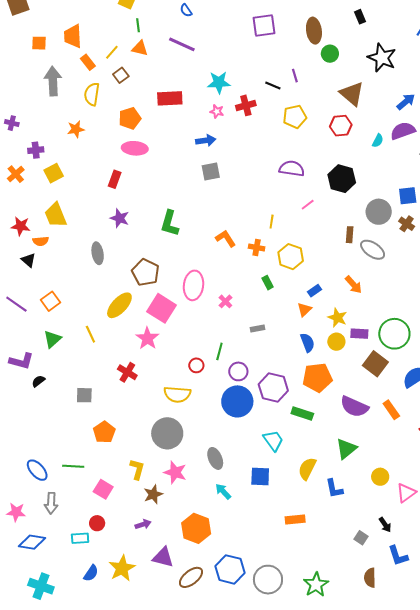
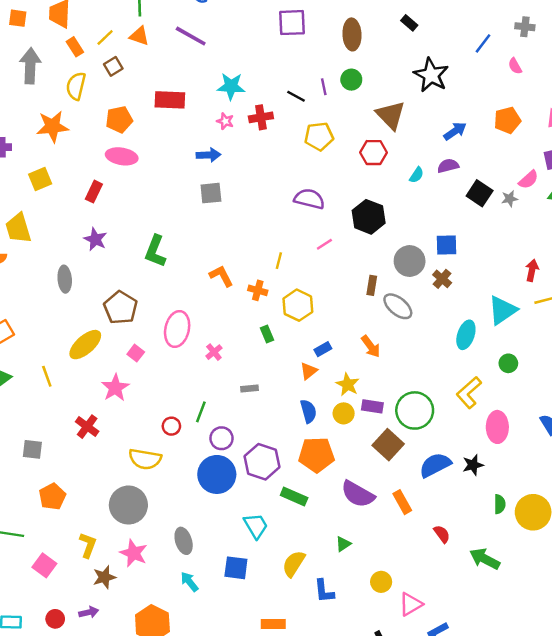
black rectangle: (360, 17) -> (409, 23), turned -32
green circle: (330, 54) -> (351, 80), moved
orange star: (76, 129) -> (53, 127), size x1.5
purple semicircle: (403, 131) -> (448, 166), size x0.7
yellow square: (54, 173) -> (40, 179), moved
pink square: (161, 308) -> (136, 353), size x0.5
green triangle: (346, 449) -> (343, 544), size x0.6
red circle: (97, 523) -> (55, 619), moved

